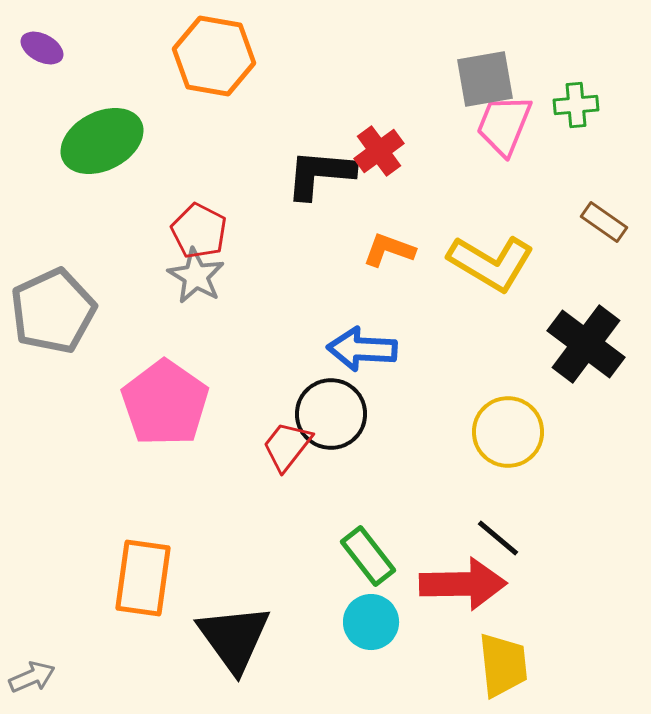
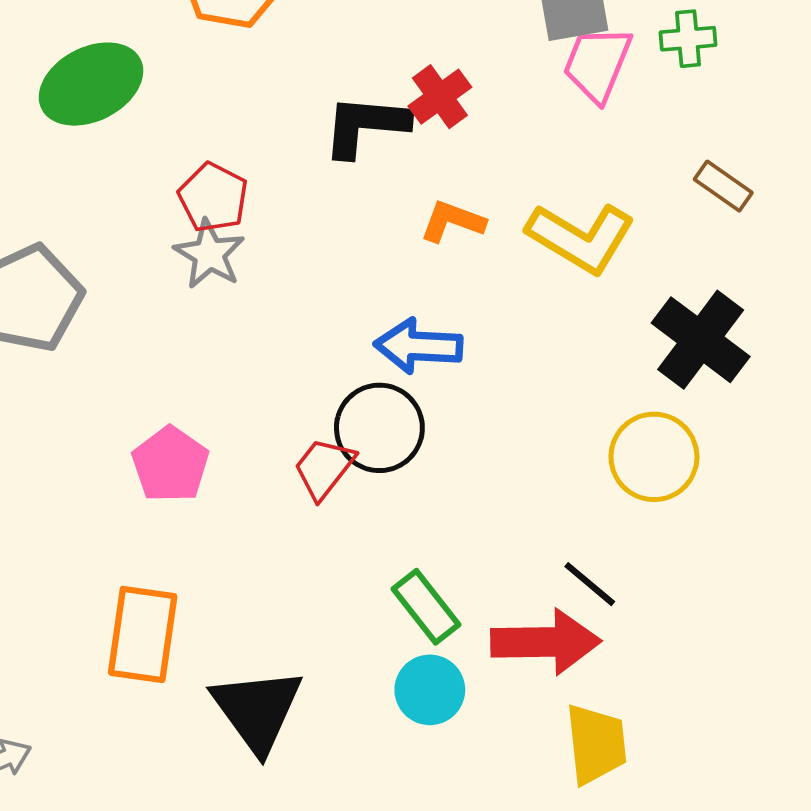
pink pentagon: (165, 403) -> (170, 464), moved, size x0.7
yellow circle: (508, 432) -> (654, 457), moved

